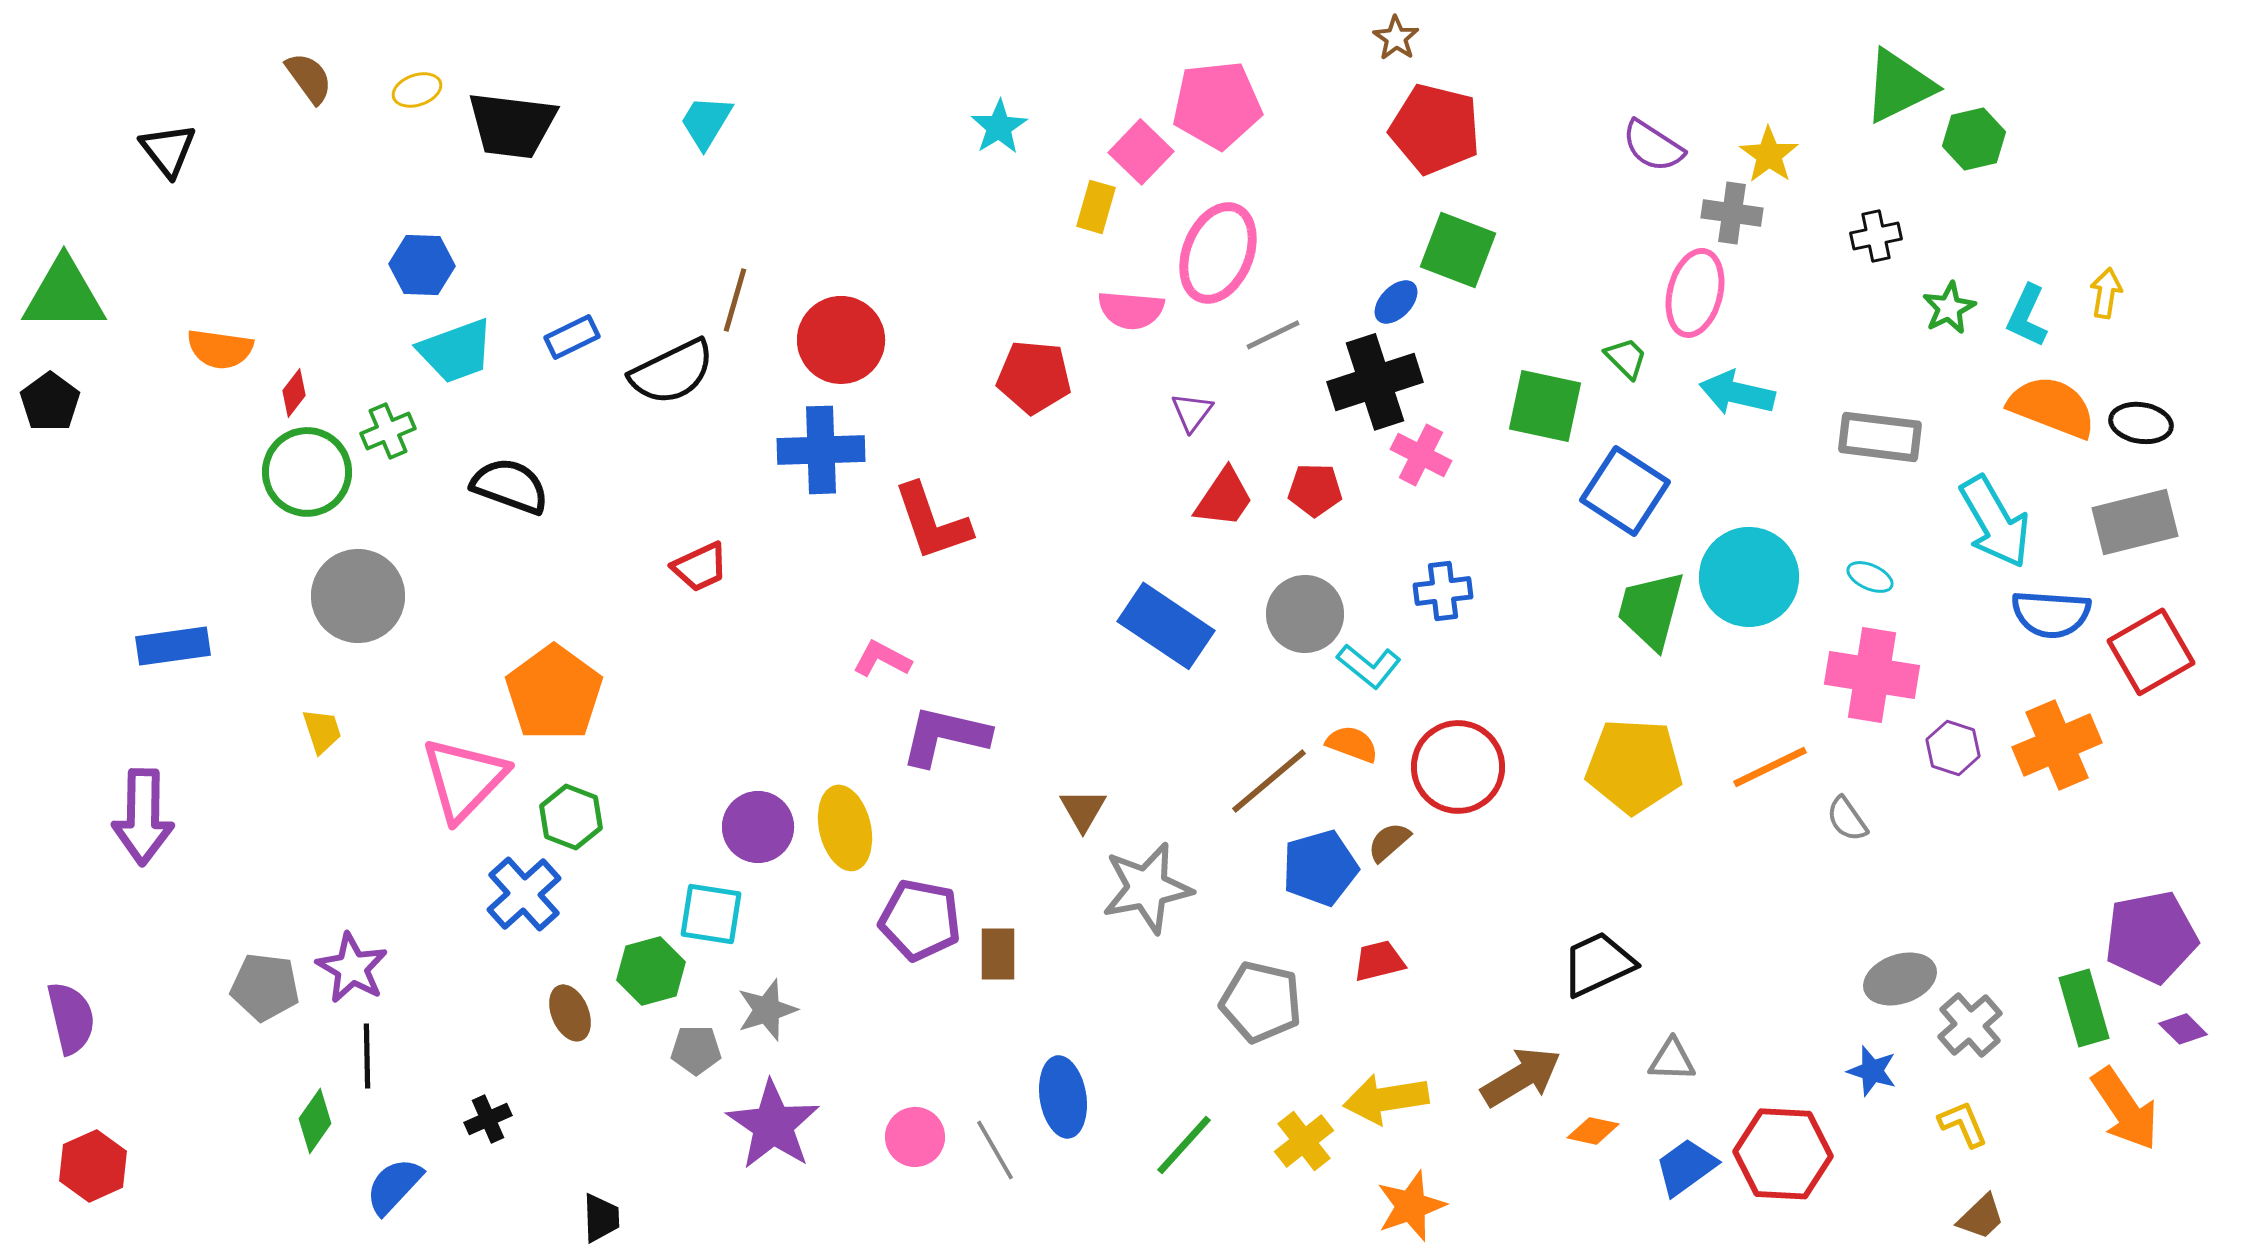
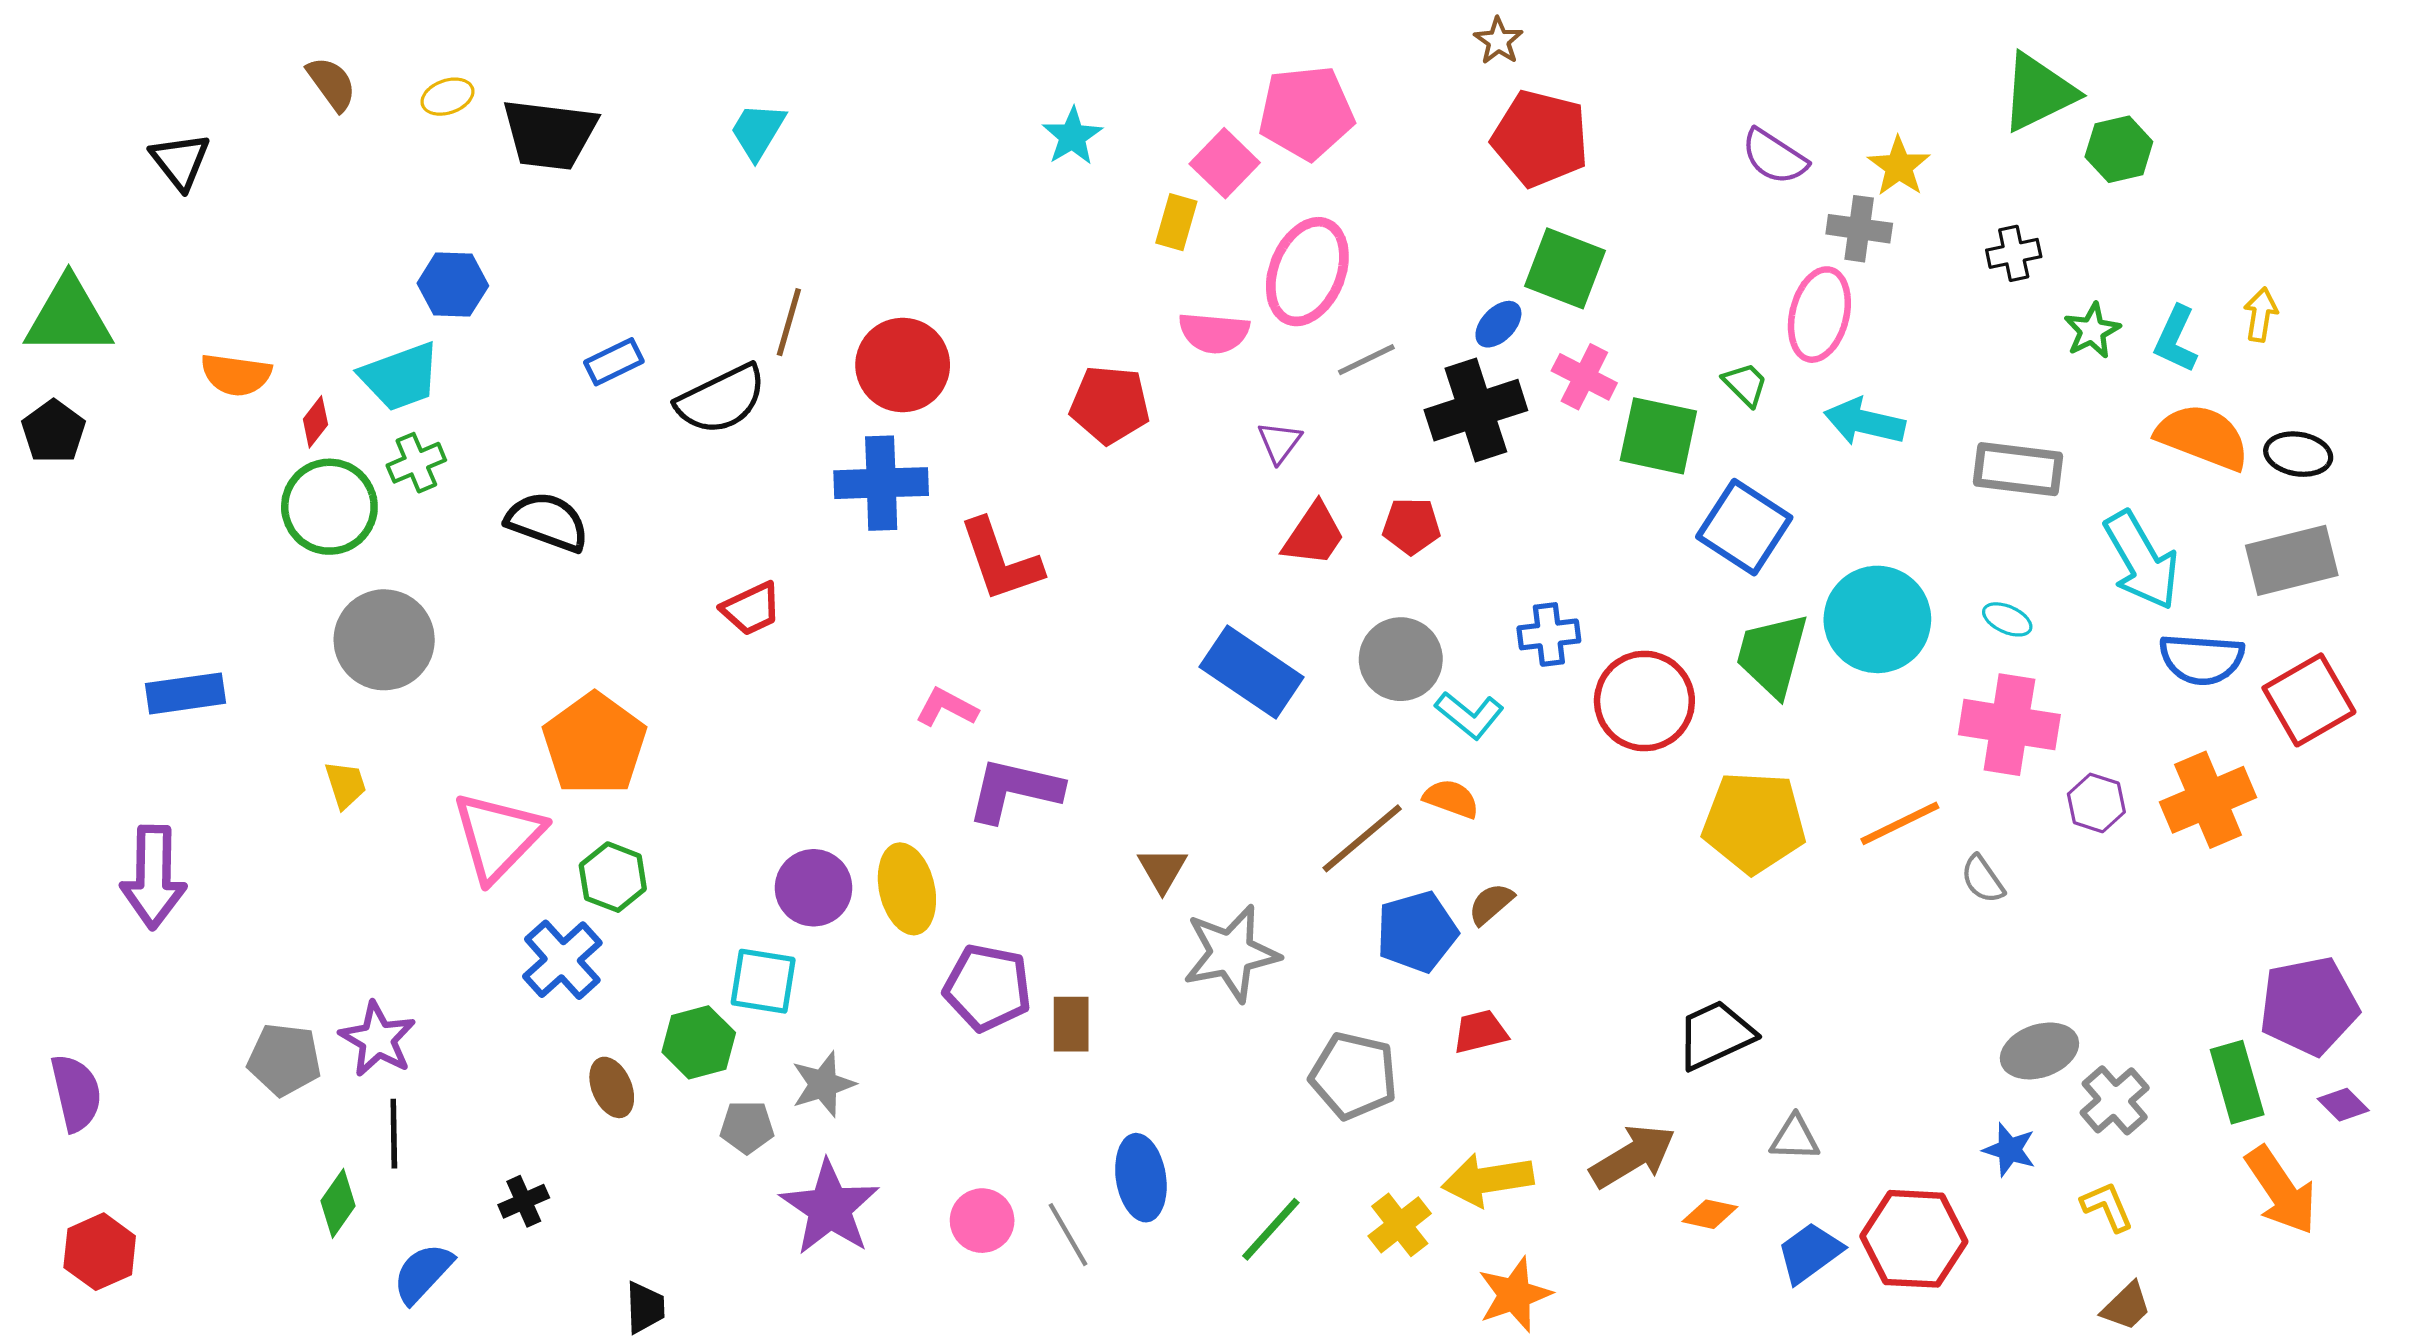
cyan trapezoid: (456, 351) -> (400, 377), moved
pink cross: (1421, 455) -> (1584, 377), moved
red circle: (1458, 767) -> (1644, 701), moved

